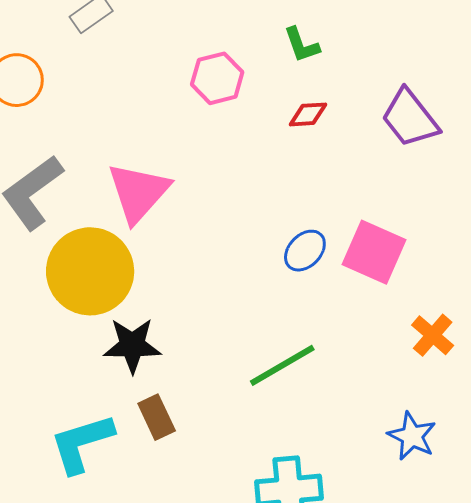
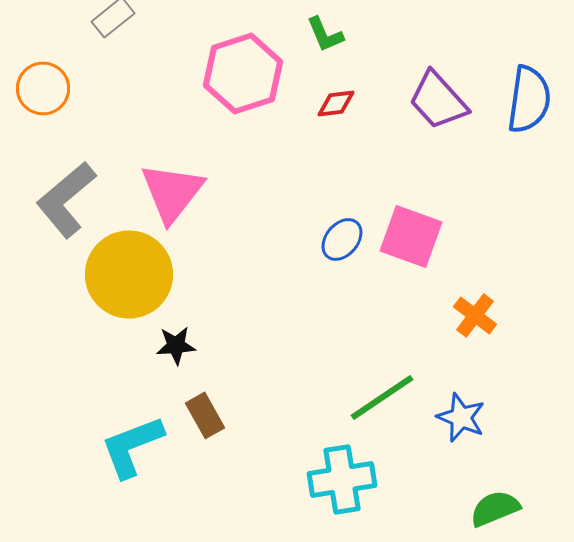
pink hexagon: (217, 78) -> (243, 73), size x1.5
black star: (132, 345) -> (176, 345), size x0.7
green line: (282, 365) -> (382, 397), moved

